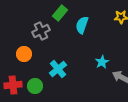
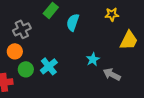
gray cross: (41, 31) -> (22, 29), moved
green circle: (35, 86) -> (26, 69), moved

